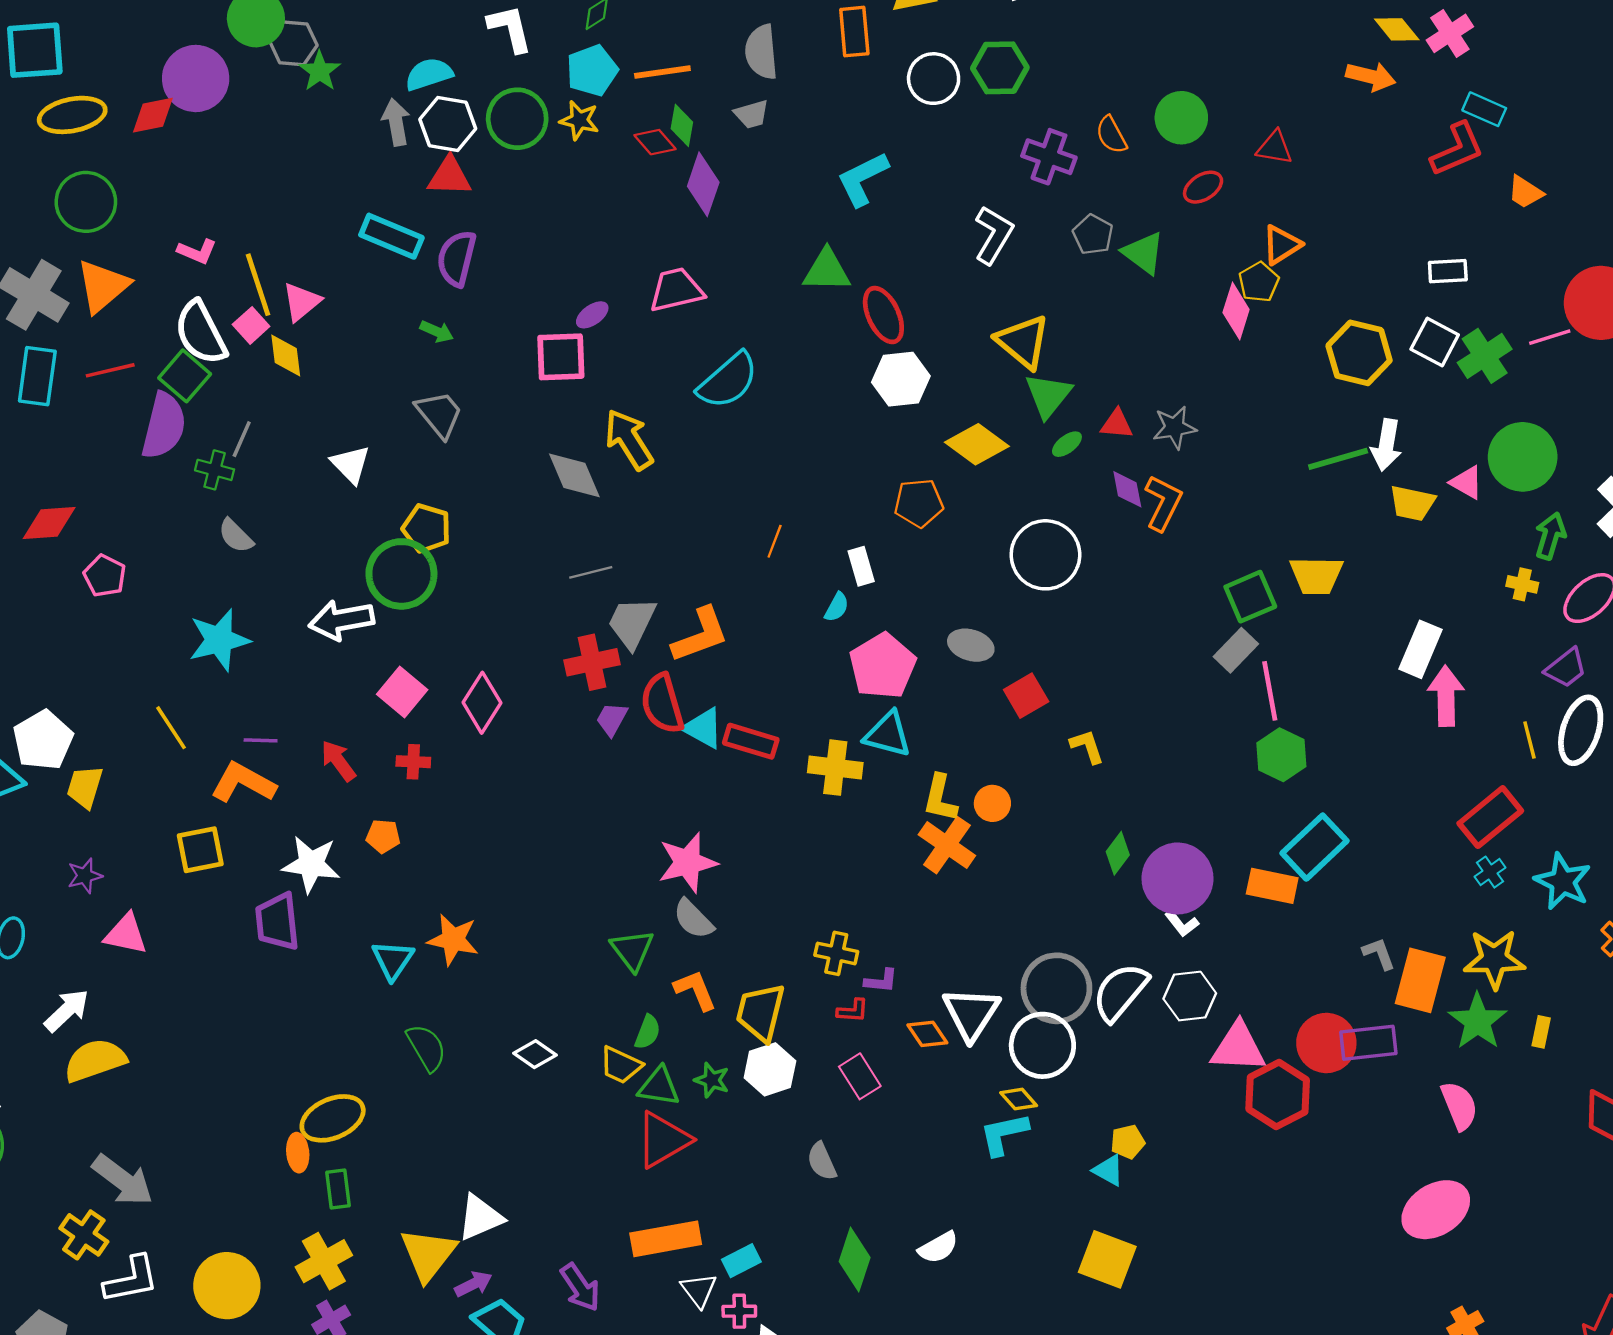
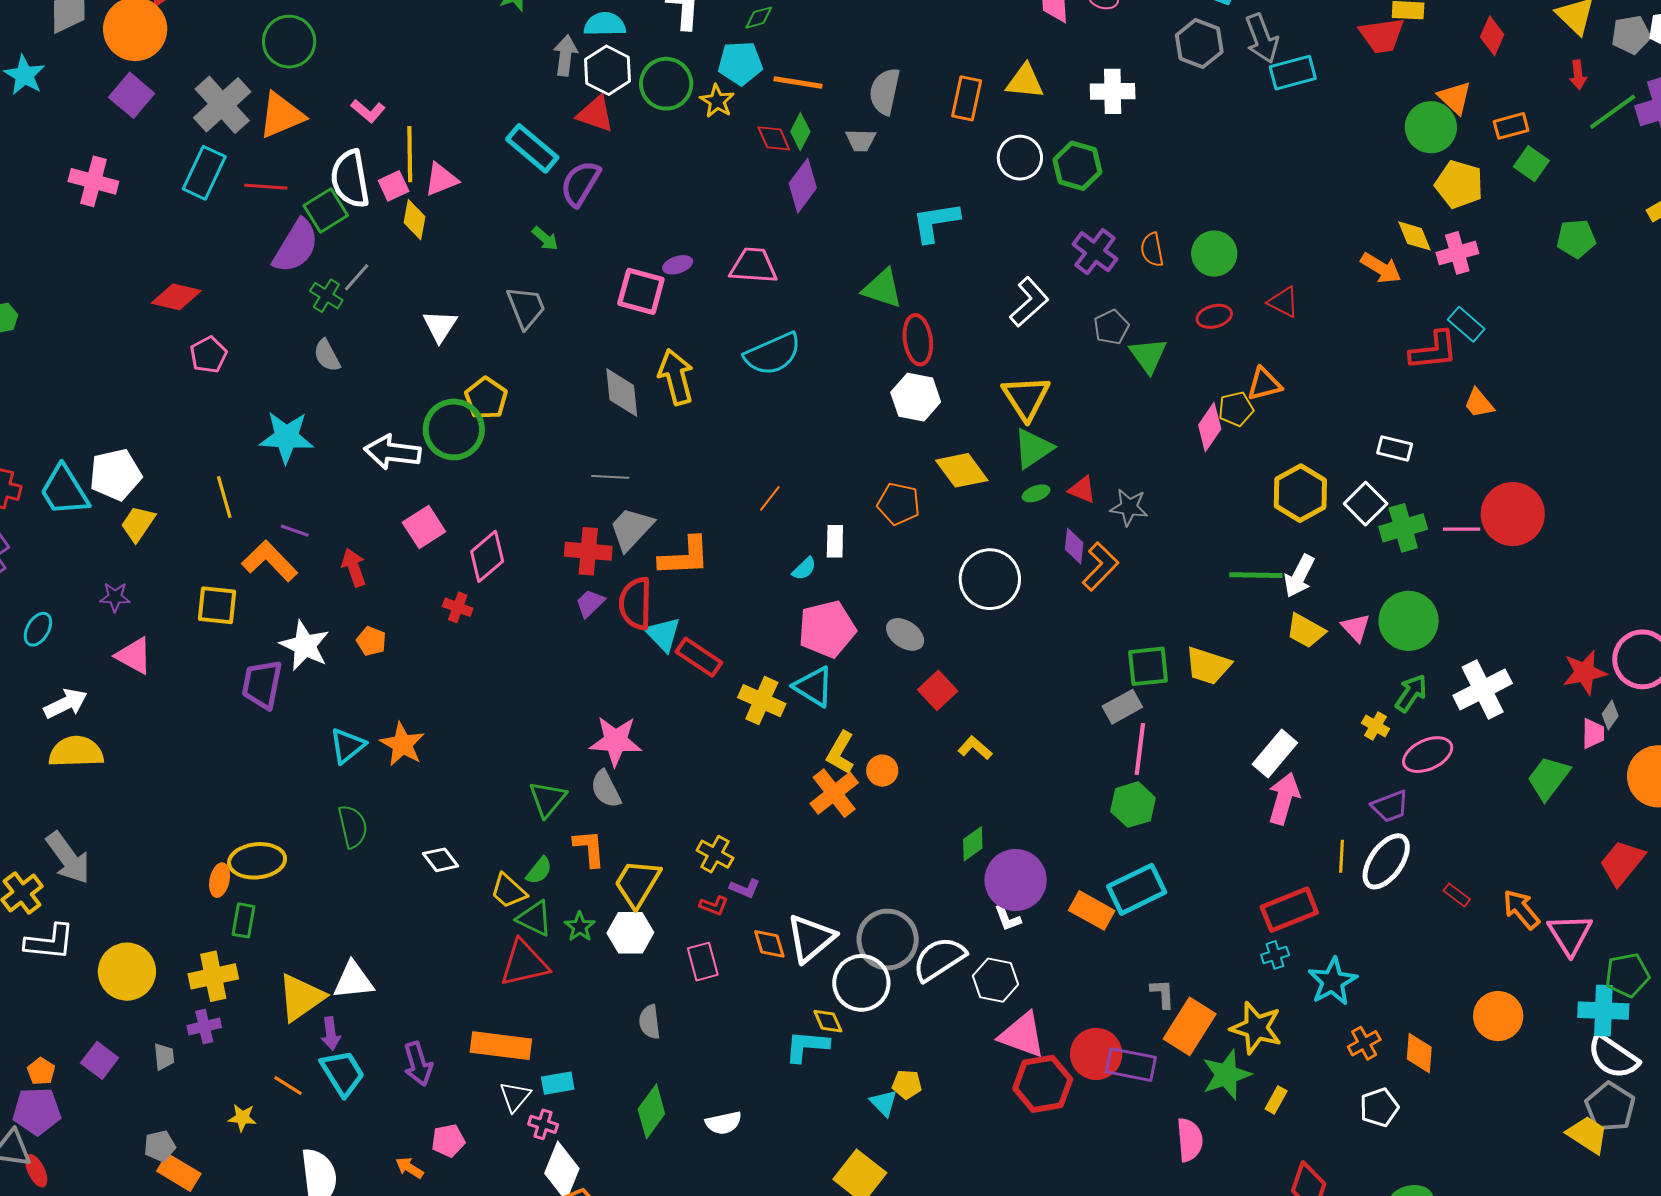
red square: (1026, 696) -> (938, 690), turned -30
yellow L-shape: (1087, 746) -> (975, 748), turned -48
red cross: (413, 762) -> (458, 607), moved
purple arrow: (473, 1284) -> (331, 1034), turned 92

